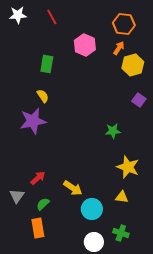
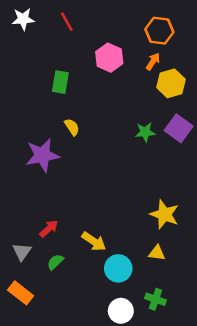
yellow semicircle: (43, 96) -> (72, 127), moved
purple square: (139, 100) -> (179, 128), size x1.5
green star: (113, 131) -> (145, 132), moved
orange rectangle: (38, 228) -> (21, 293), moved, turned -42

